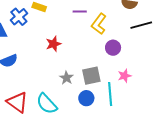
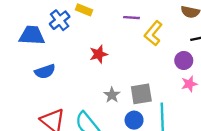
purple circle: (113, 48) -> (184, 60), moved
pink star: (125, 76) -> (189, 84), moved

